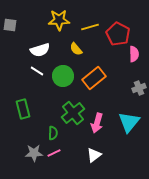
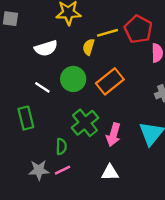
yellow line: (90, 27) -> (108, 33), moved
yellow semicircle: (76, 49) -> (89, 47), turned 56
white line: (37, 71) -> (42, 87), moved
white triangle: (94, 155) -> (110, 173), turned 35

